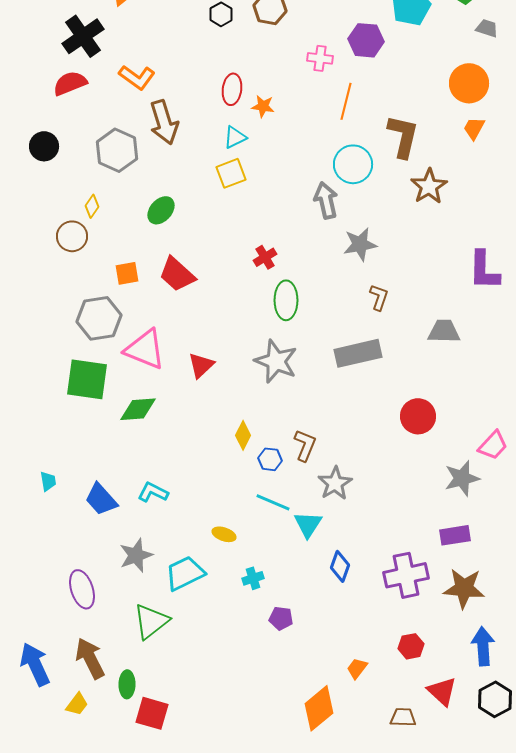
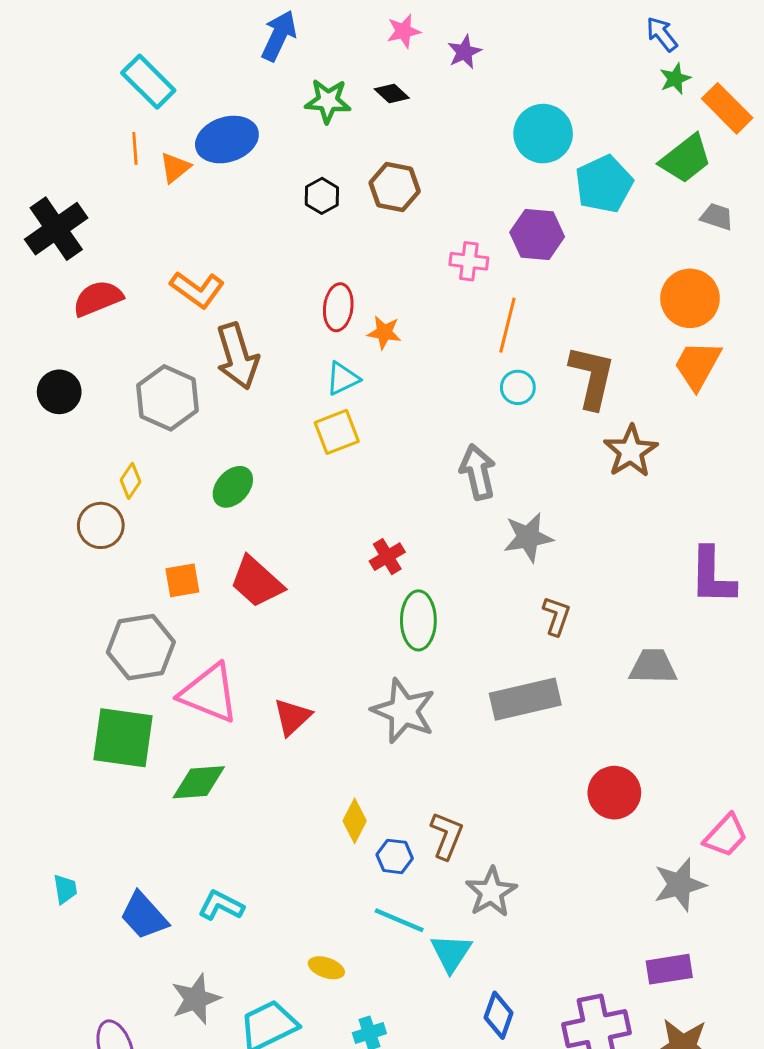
black cross: (83, 36) -> (56, 229), moved
orange trapezoid: (474, 128) -> (697, 365), size x1.5
cyan circle: (353, 164) -> (518, 387), moved, size x0.6

